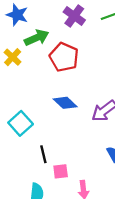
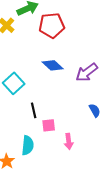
red pentagon: (64, 57) -> (52, 25), turned -30

